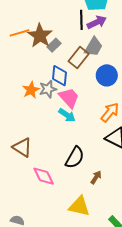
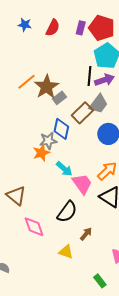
orange line: (19, 33) -> (27, 82), turned -30
orange star: (31, 90) -> (41, 153), moved
pink trapezoid: (69, 98) -> (82, 184), moved
yellow triangle: (79, 206) -> (66, 252), moved, size x0.7

